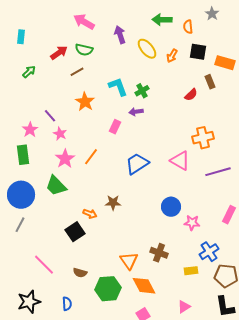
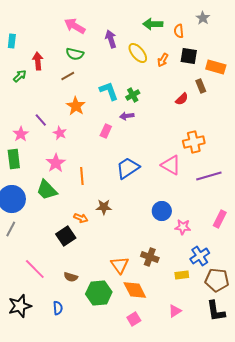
red arrow: (59, 53) -> (38, 61), moved, turned -60
pink star: (60, 134) -> (60, 133), moved
orange line: (91, 157) -> (82, 176), moved, turned -42

